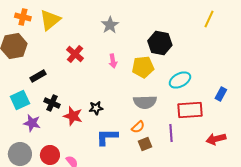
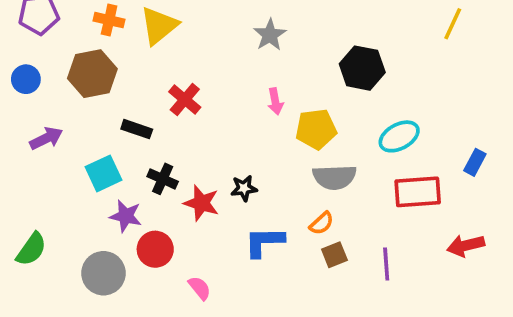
red cross: (75, 54) -> (185, 100), moved
yellow pentagon: (143, 67) -> (316, 129), moved
black rectangle: (38, 76) -> (137, 129), turned 49
purple line: (171, 133) -> (386, 264), moved
red circle: (50, 155) -> (155, 249), moved

